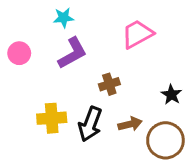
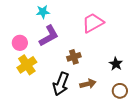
pink circle: (19, 53) -> (20, 43), moved
yellow cross: (52, 118) -> (27, 65), moved, turned -30
brown circle: (165, 140) -> (120, 91), moved, size x0.6

